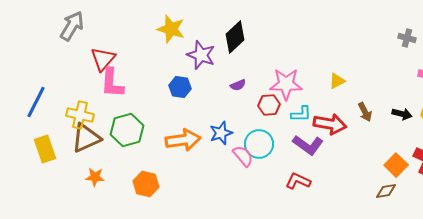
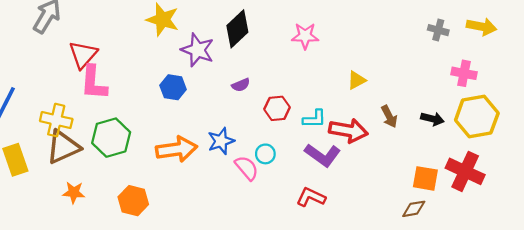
pink star: (286, 84) -> (305, 36), moved, size x0.7
cyan circle: (259, 144) -> (265, 154), size x0.6
orange square: (396, 165) -> (425, 178), turned -35

